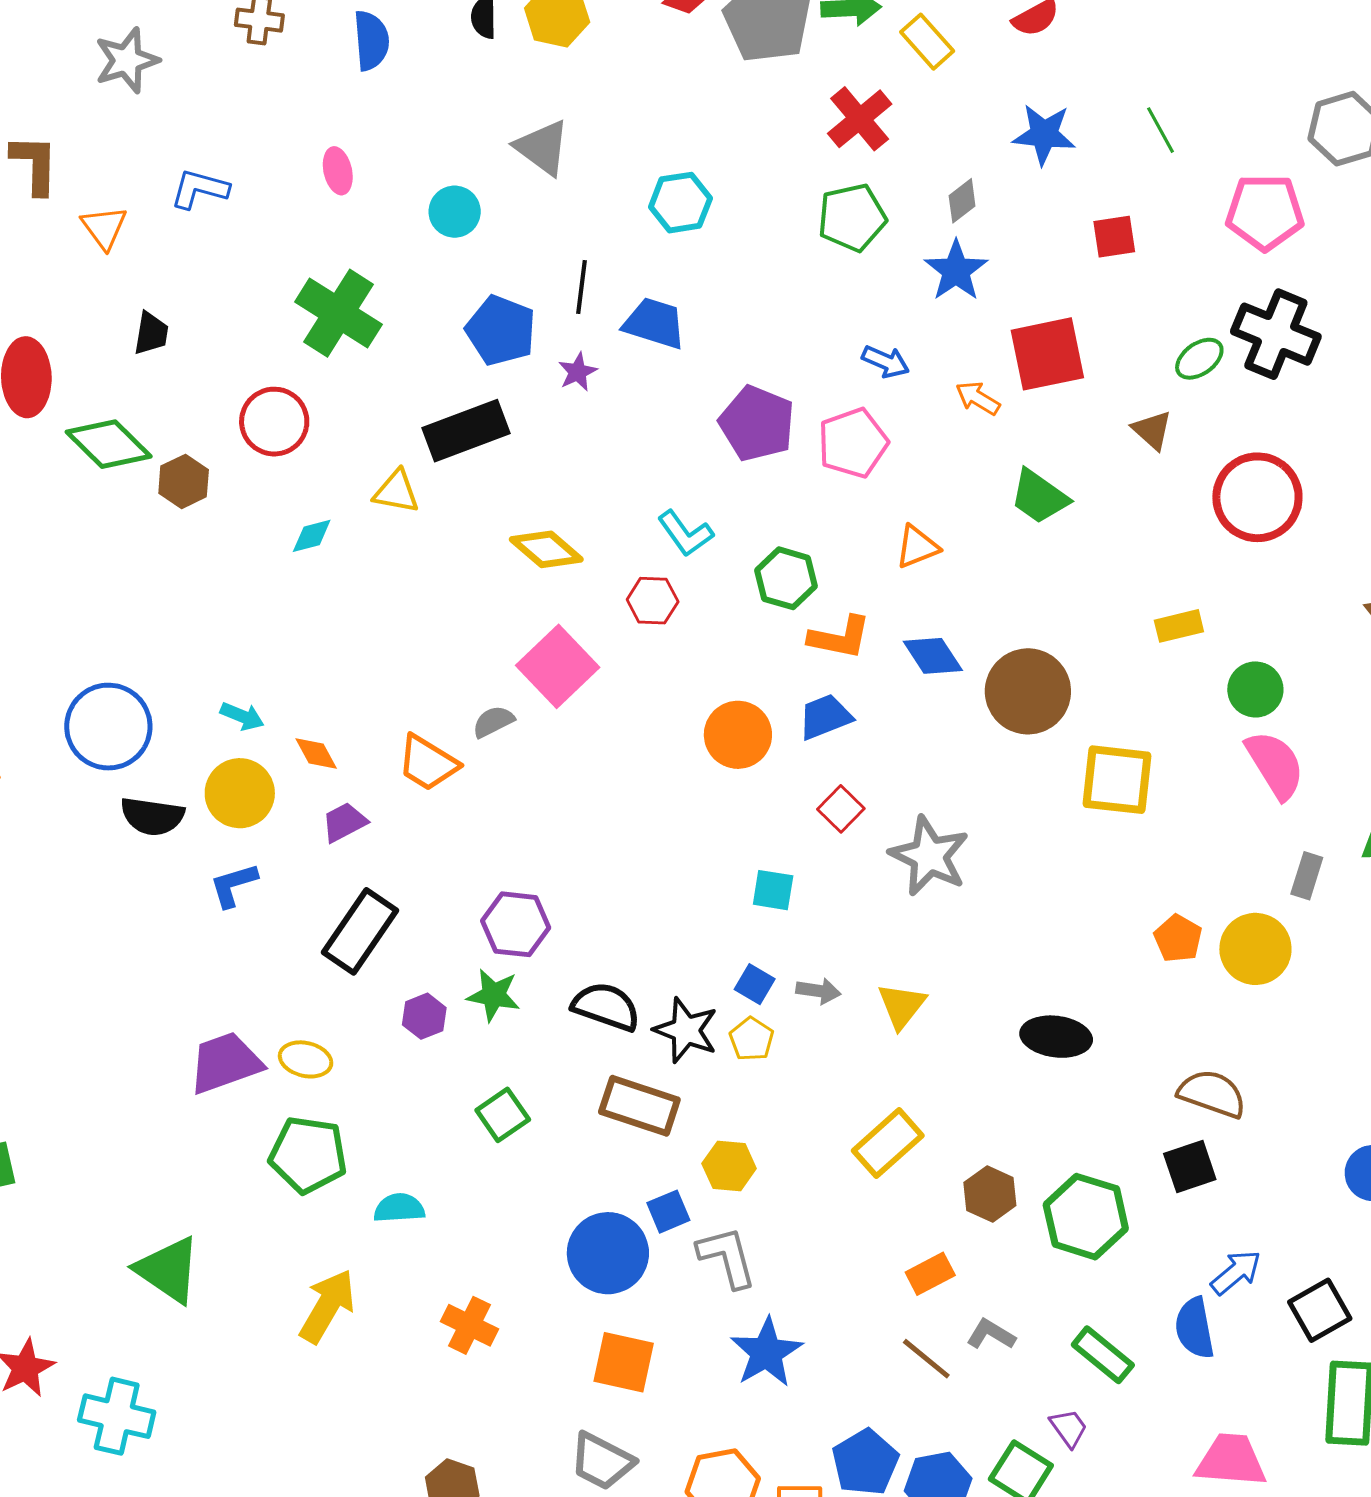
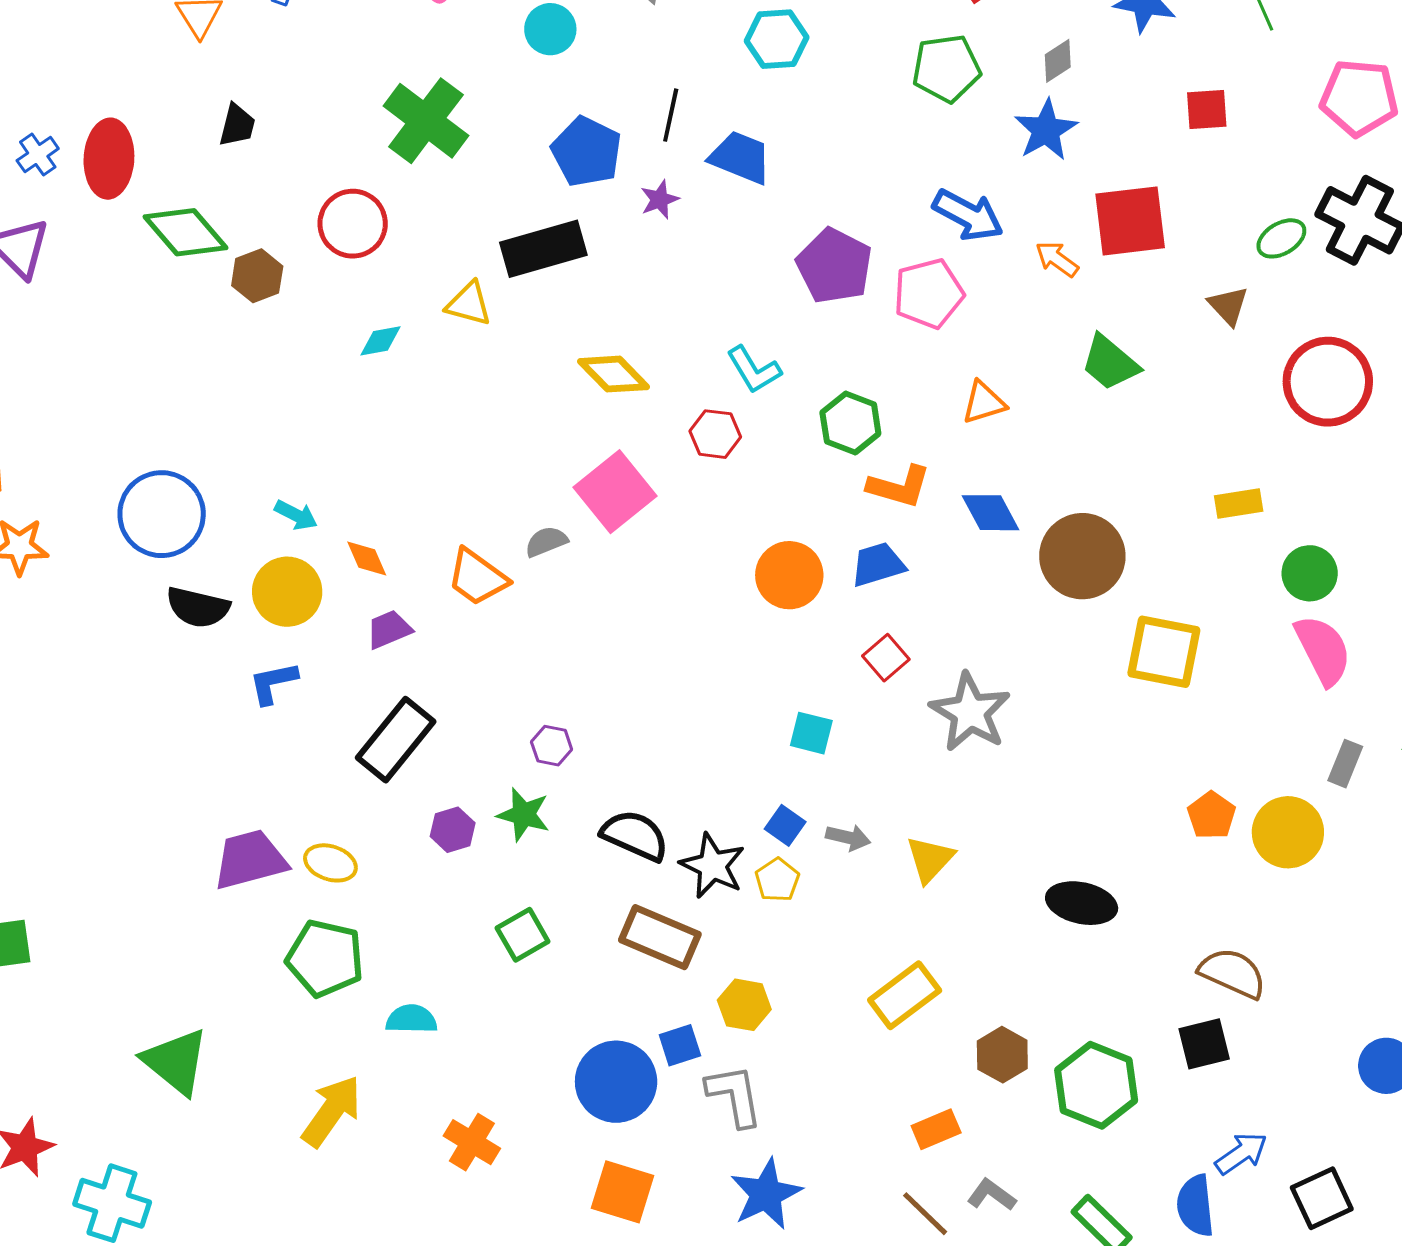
blue arrow: (886, 362) -> (968, 215), size x1.5
purple hexagon: (516, 924) -> (552, 746), size x0.6

